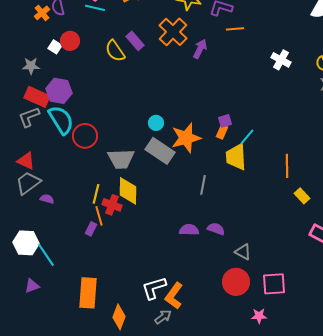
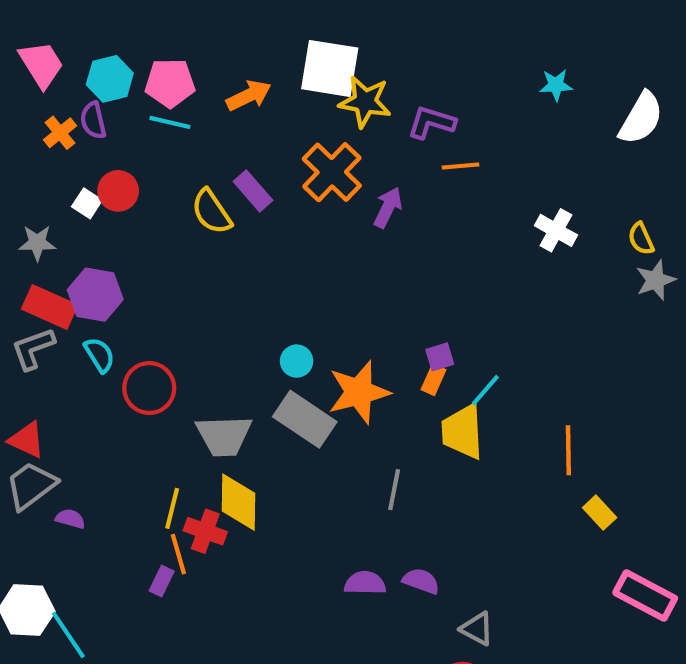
cyan semicircle: (61, 120) -> (99, 355), size x0.6

